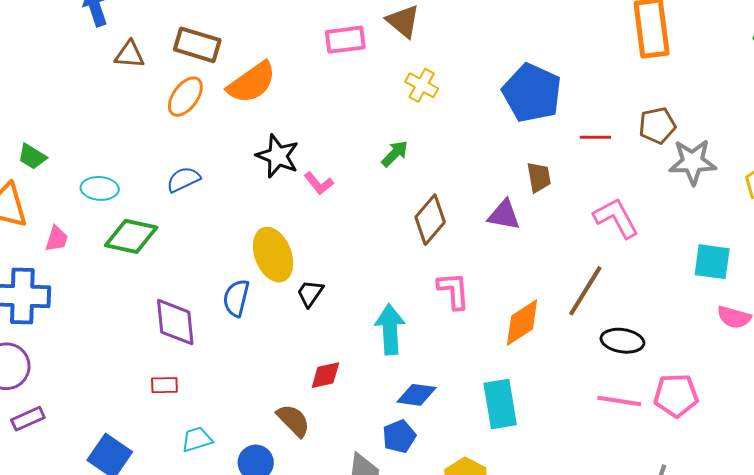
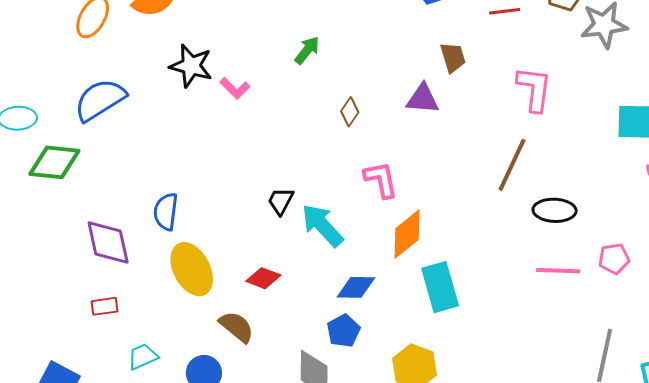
blue semicircle: (183, 179) -> (100, 100), size x1.6
pink L-shape: (616, 218) -> (534, 89), turned 42
brown diamond: (430, 220) -> (350, 112), size x0.6
yellow ellipse: (273, 255) -> (192, 269), moved
black trapezoid: (310, 293) -> (281, 201), moved
orange diamond: (522, 323) -> (407, 234), moved
cyan arrow: (390, 329) -> (322, 225), turned -33
red diamond: (325, 375) -> (263, 278), turned 40
pink pentagon: (676, 396) -> (614, 259), size x0.7

